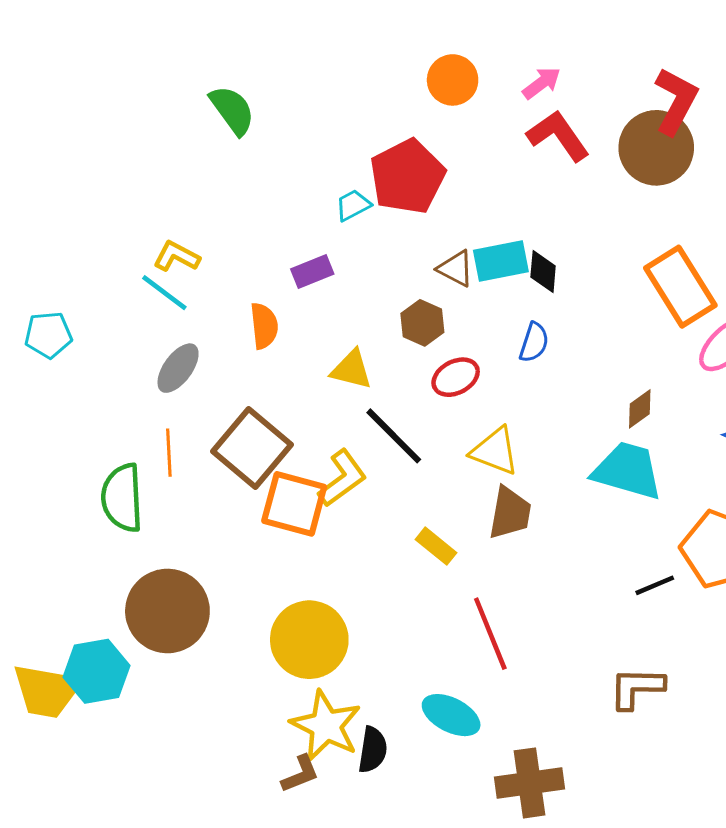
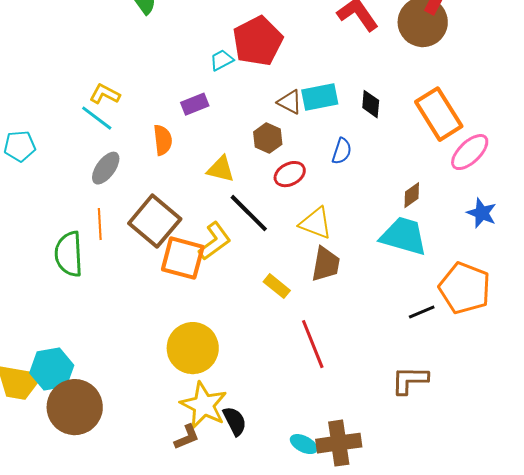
black diamond: (543, 272) -> (371, 104), moved
brown circle: (167, 611) -> (75, 407), moved
cyan ellipse: (451, 715) -> (304, 444), moved, size x0.7
black semicircle: (373, 750) -> (235, 421), turned -36

